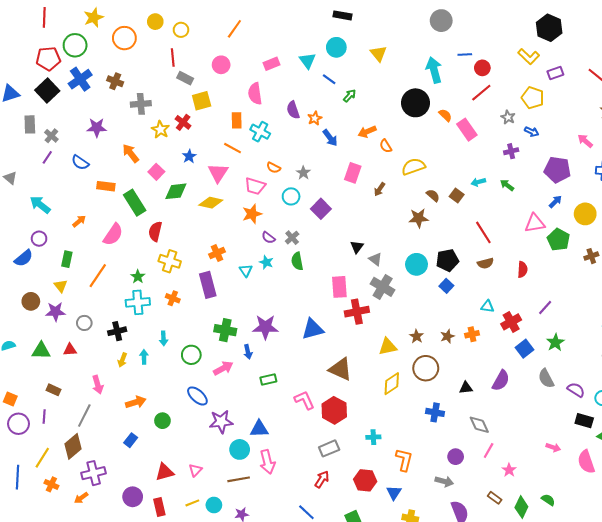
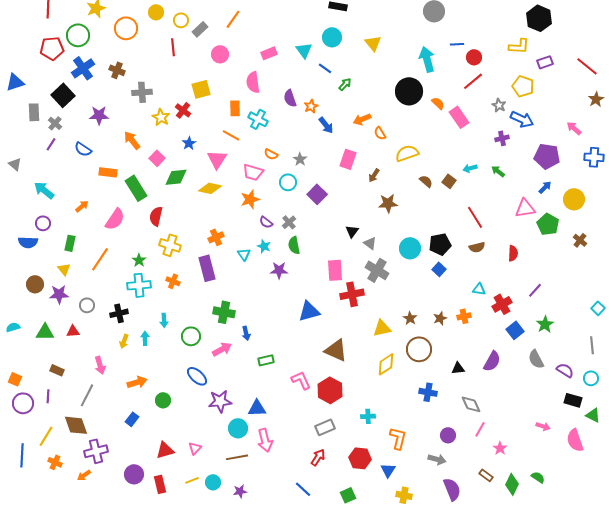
yellow L-shape: (529, 57) -> (519, 46), turned -40
gray rectangle: (185, 78) -> (200, 29), moved, turned -70
black square: (47, 91) -> (63, 95), moved
blue arrow: (532, 132) -> (522, 119), size x1.6
brown star: (419, 218) -> (388, 203), moved
brown cross: (591, 256) -> (580, 240), turned -32
blue semicircle: (24, 258) -> (28, 242), turned 42
purple star: (265, 327) -> (279, 270), moved, size x0.7
brown diamond: (73, 446) -> (76, 425), turned -70

